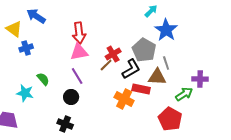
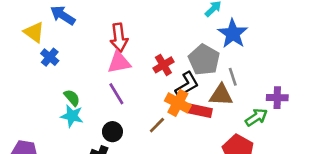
blue cross: (26, 48) -> (50, 57), turned -32
brown line: (106, 65) -> (157, 125), moved
cyan star: (25, 93) -> (72, 116), moved
black circle: (71, 97) -> (112, 132), moved
orange cross: (124, 99) -> (178, 103), moved

